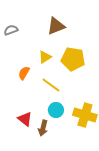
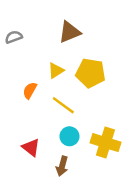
brown arrow: (43, 128) -> (62, 166), moved

